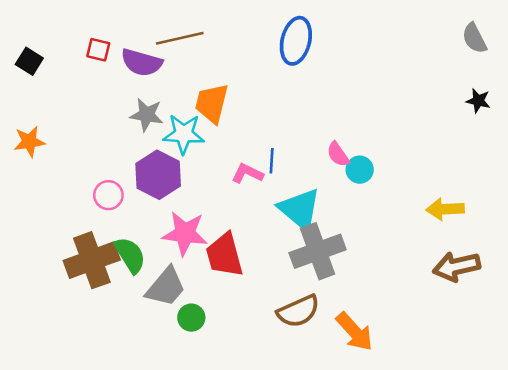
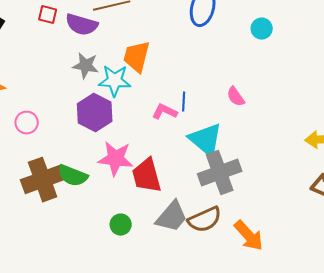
cyan circle: (360, 170) -> (262, 29), moved
pink circle: (108, 195) -> (27, 123), moved
green semicircle: (130, 255) -> (73, 176), turned 144
gray trapezoid: (166, 287) -> (172, 217), moved

